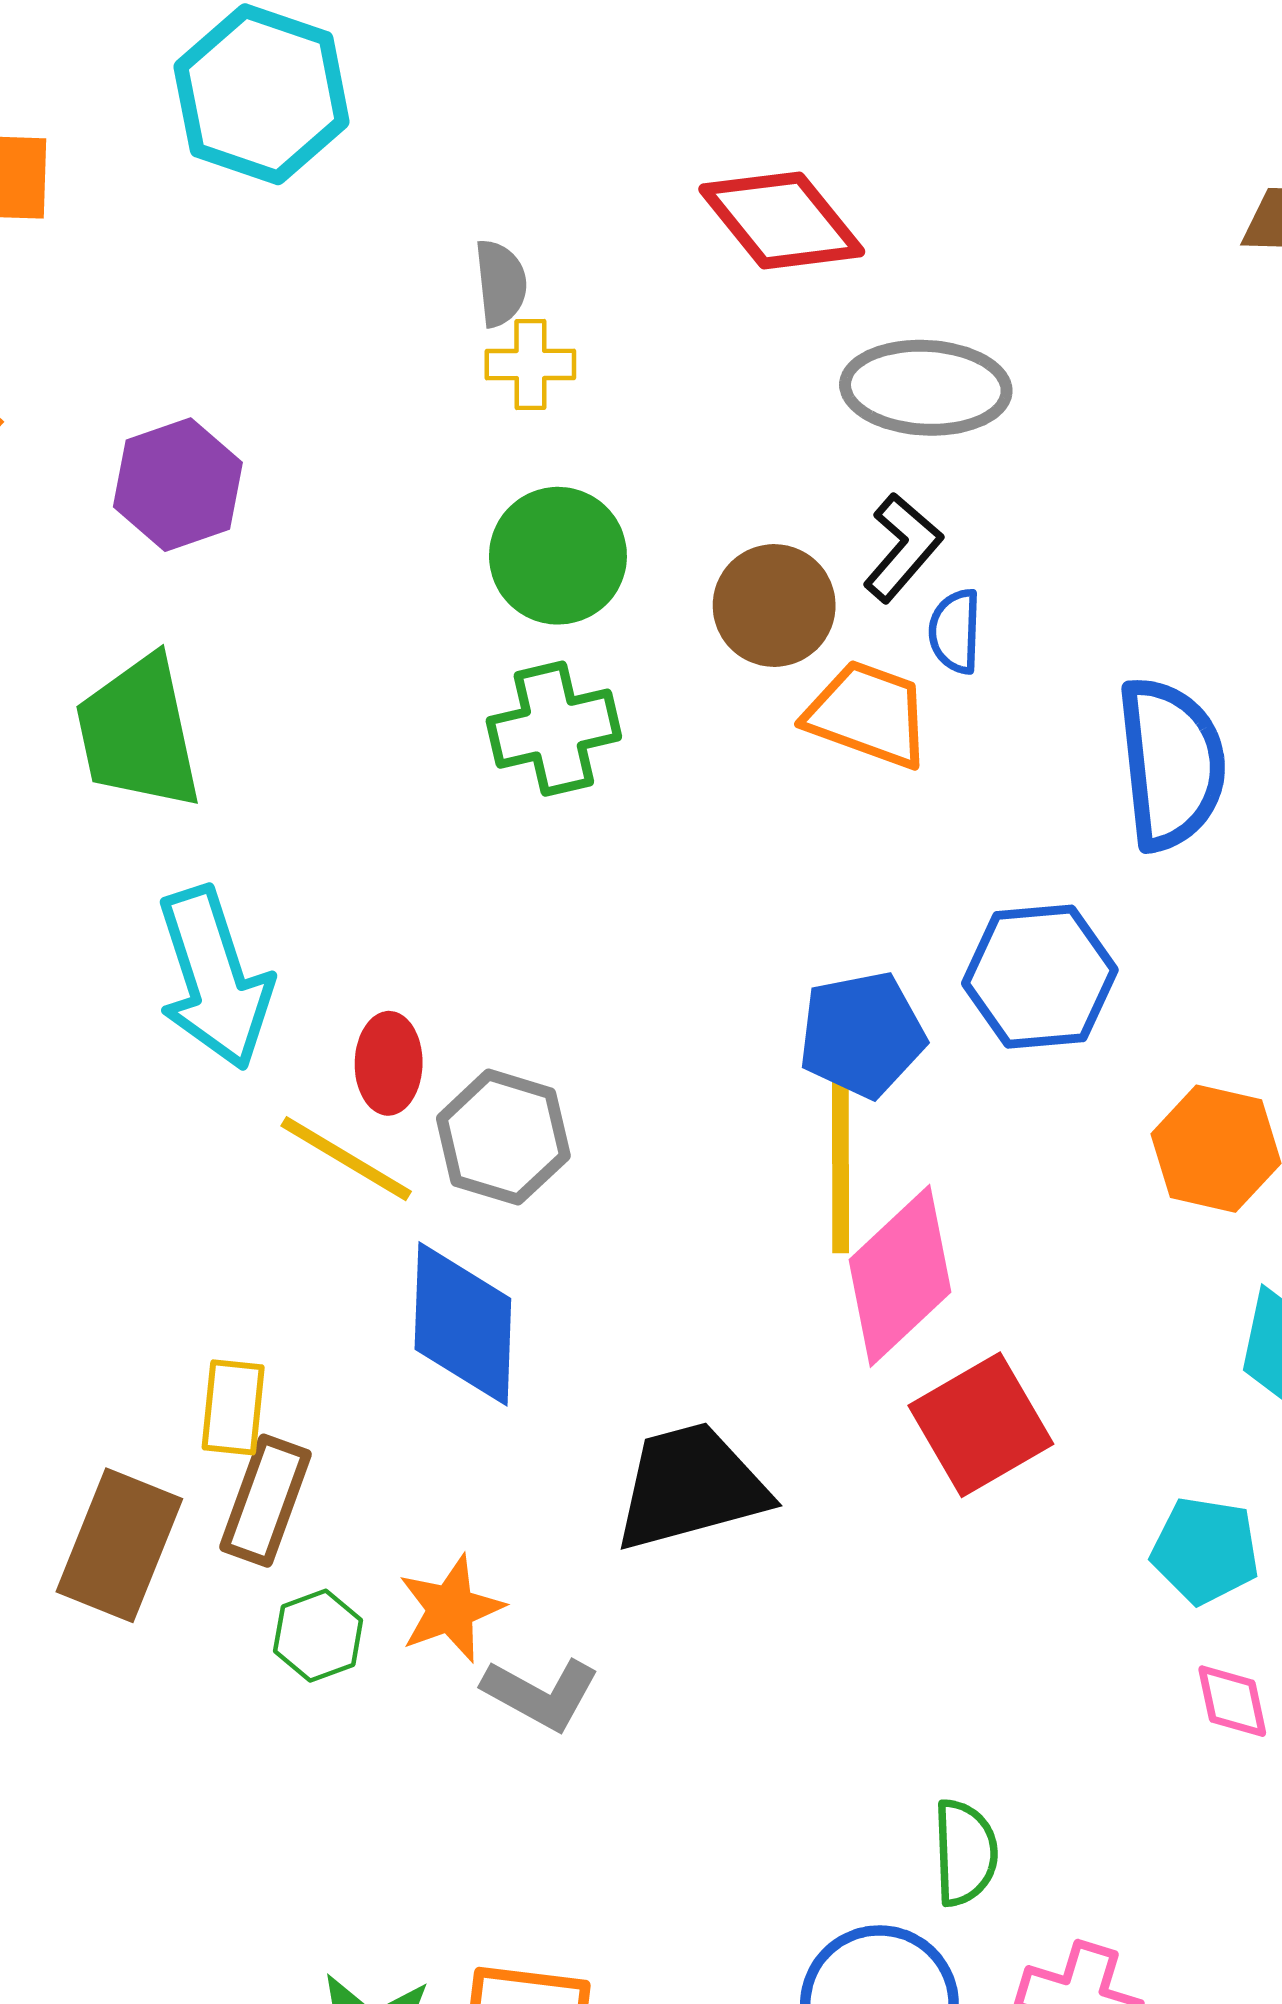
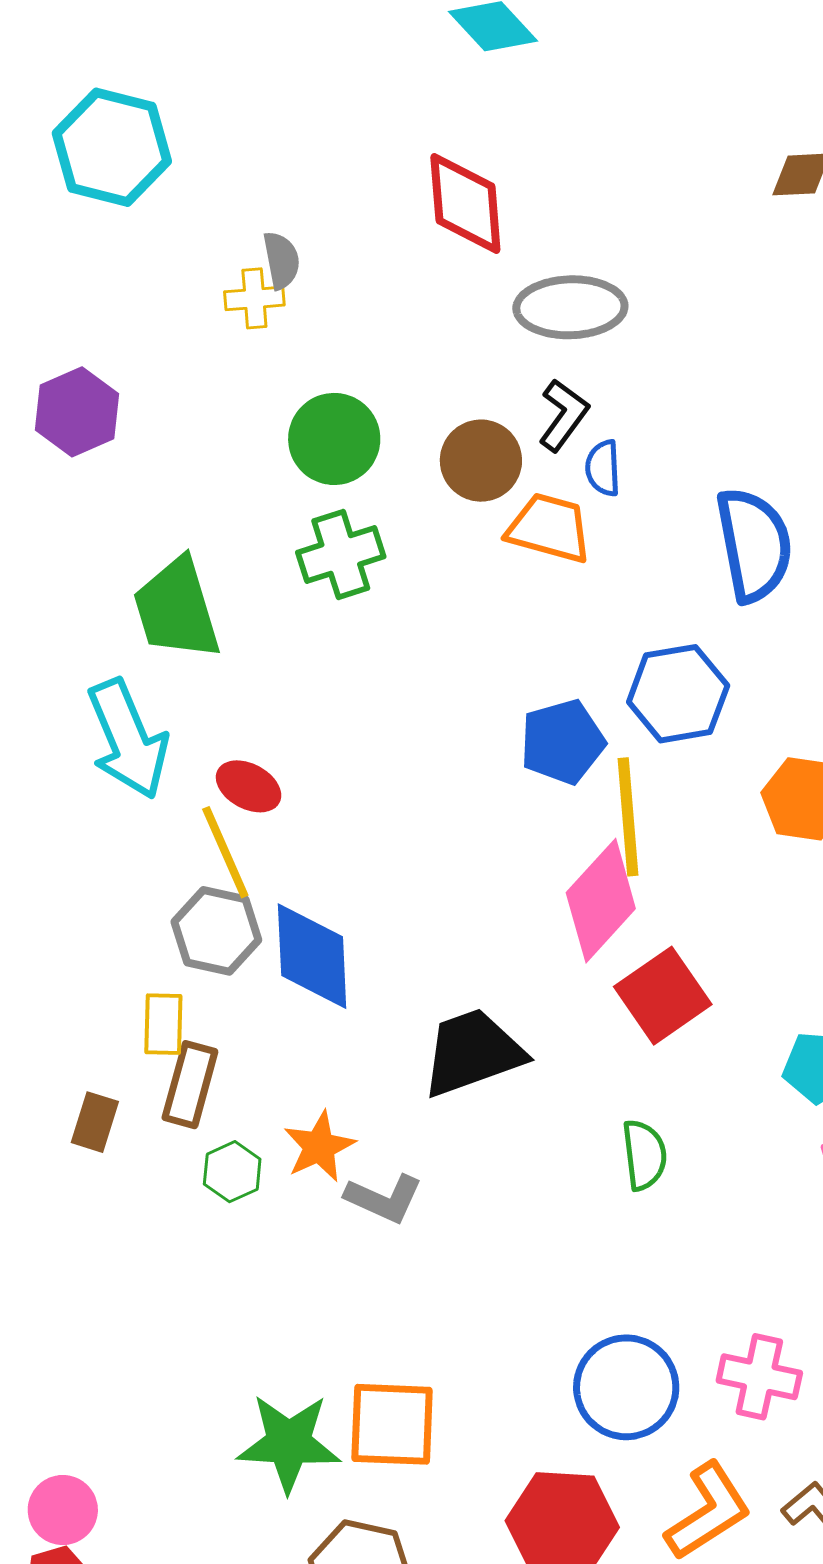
red diamond: (782, 220) -> (465, 203), turned 39
yellow cross: (530, 365) -> (254, 298), moved
green trapezoid: (138, 733) -> (177, 609), moved
red ellipse: (389, 1063) -> (249, 786), turned -58
gray hexagon: (503, 1137) -> (216, 931), moved
yellow line: (346, 1159) -> (225, 852), turned 40
yellow line: (840, 1164) -> (628, 817), moved
brown rectangle: (119, 1545) -> (95, 1122), size x0.6
green semicircle: (965, 1853) -> (644, 1155), moved

